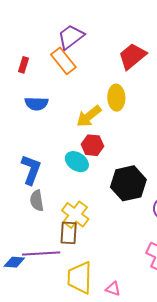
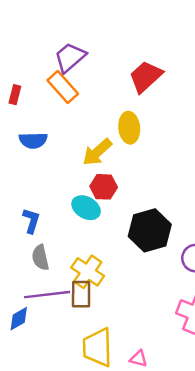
blue L-shape: (31, 170) -> (31, 221), size x0.7
purple line: (41, 254) -> (47, 295), moved
blue diamond: (14, 262) -> (19, 319), moved, turned -30

